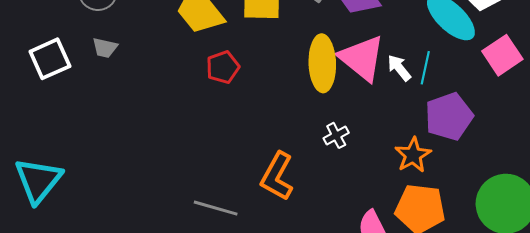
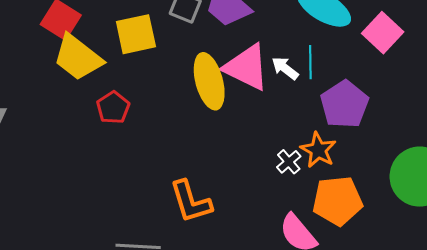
white cross: (336, 135) -> (289, 162), moved
orange L-shape: (277, 176) -> (191, 202), turned -33

